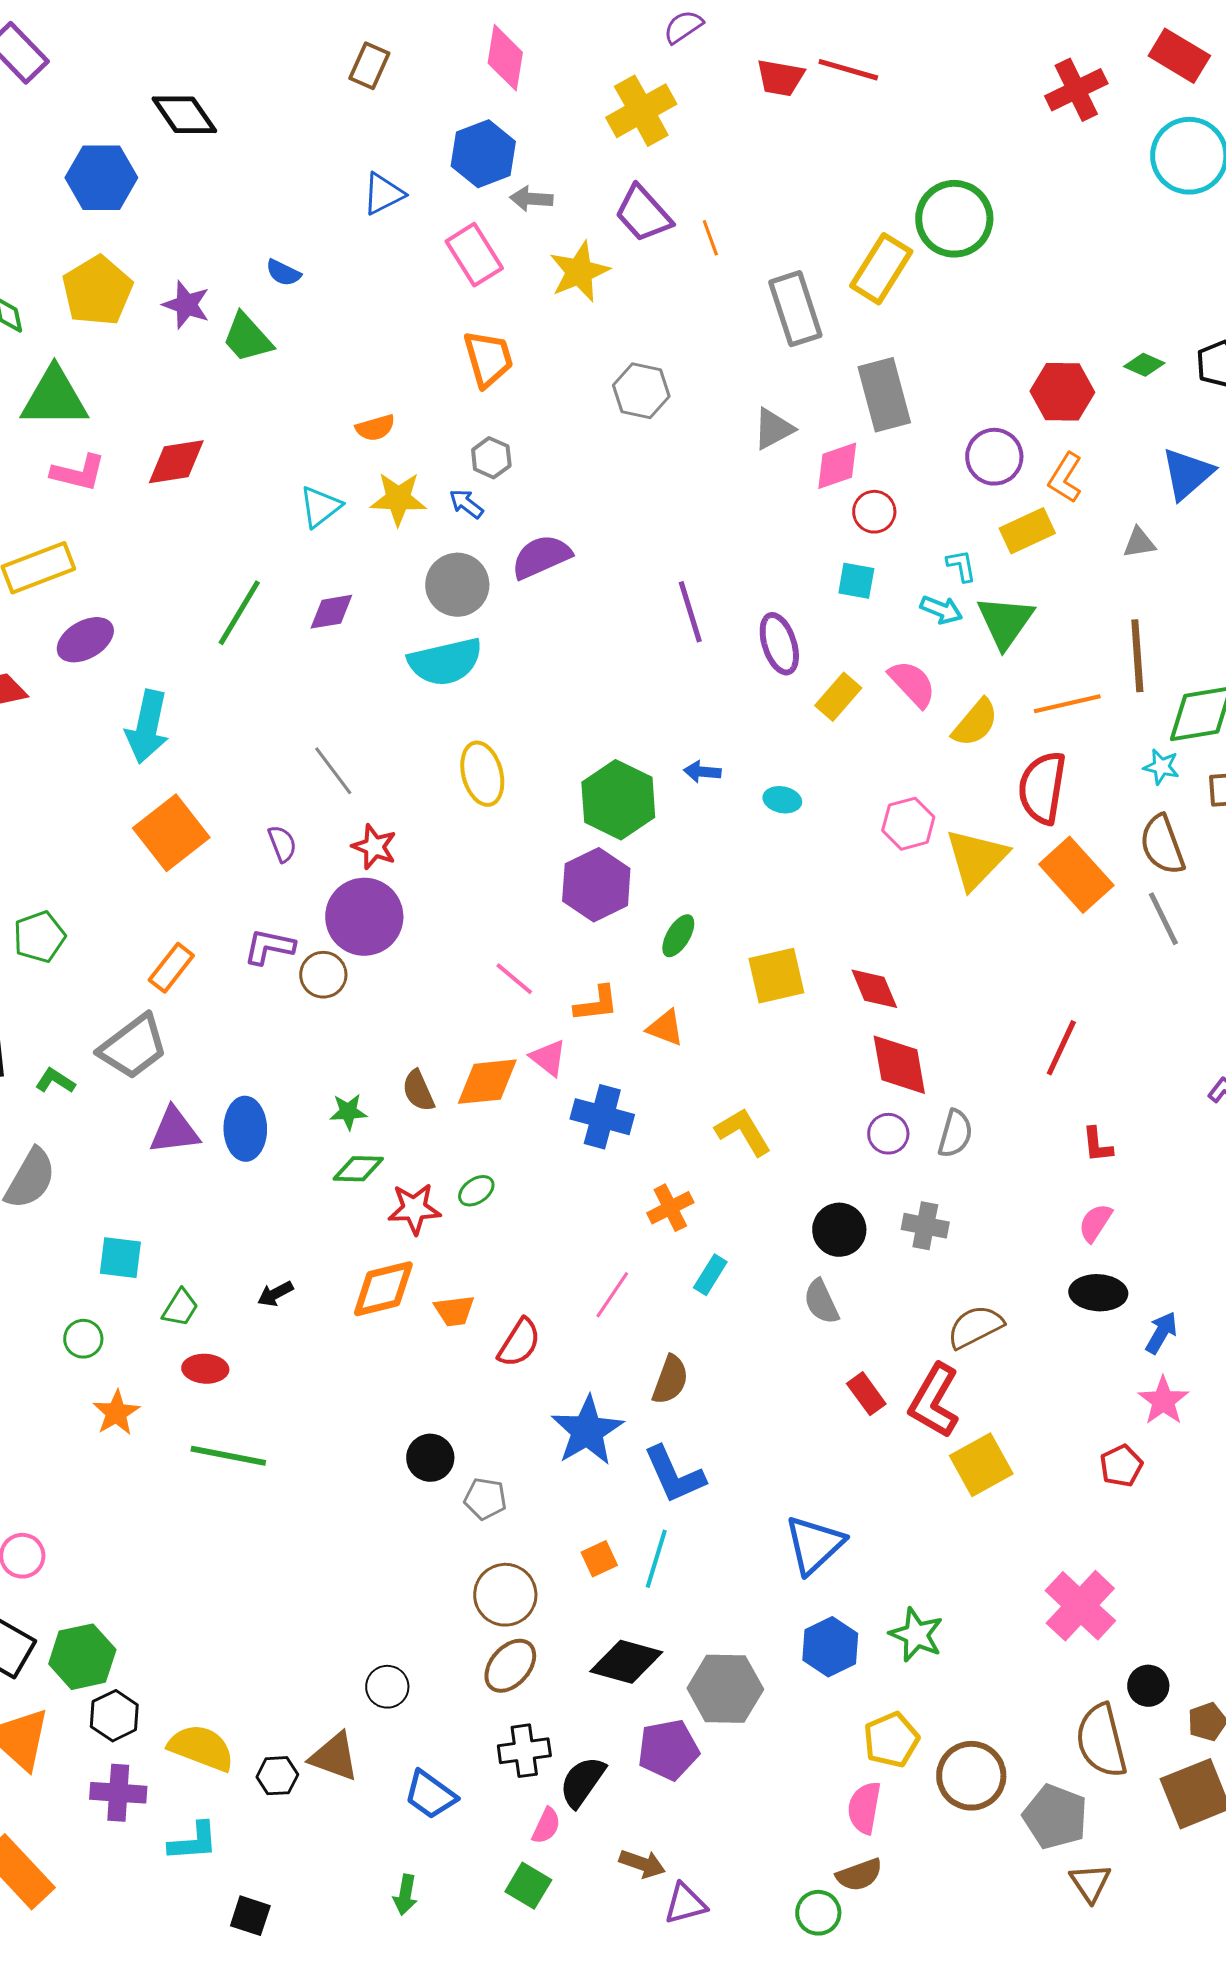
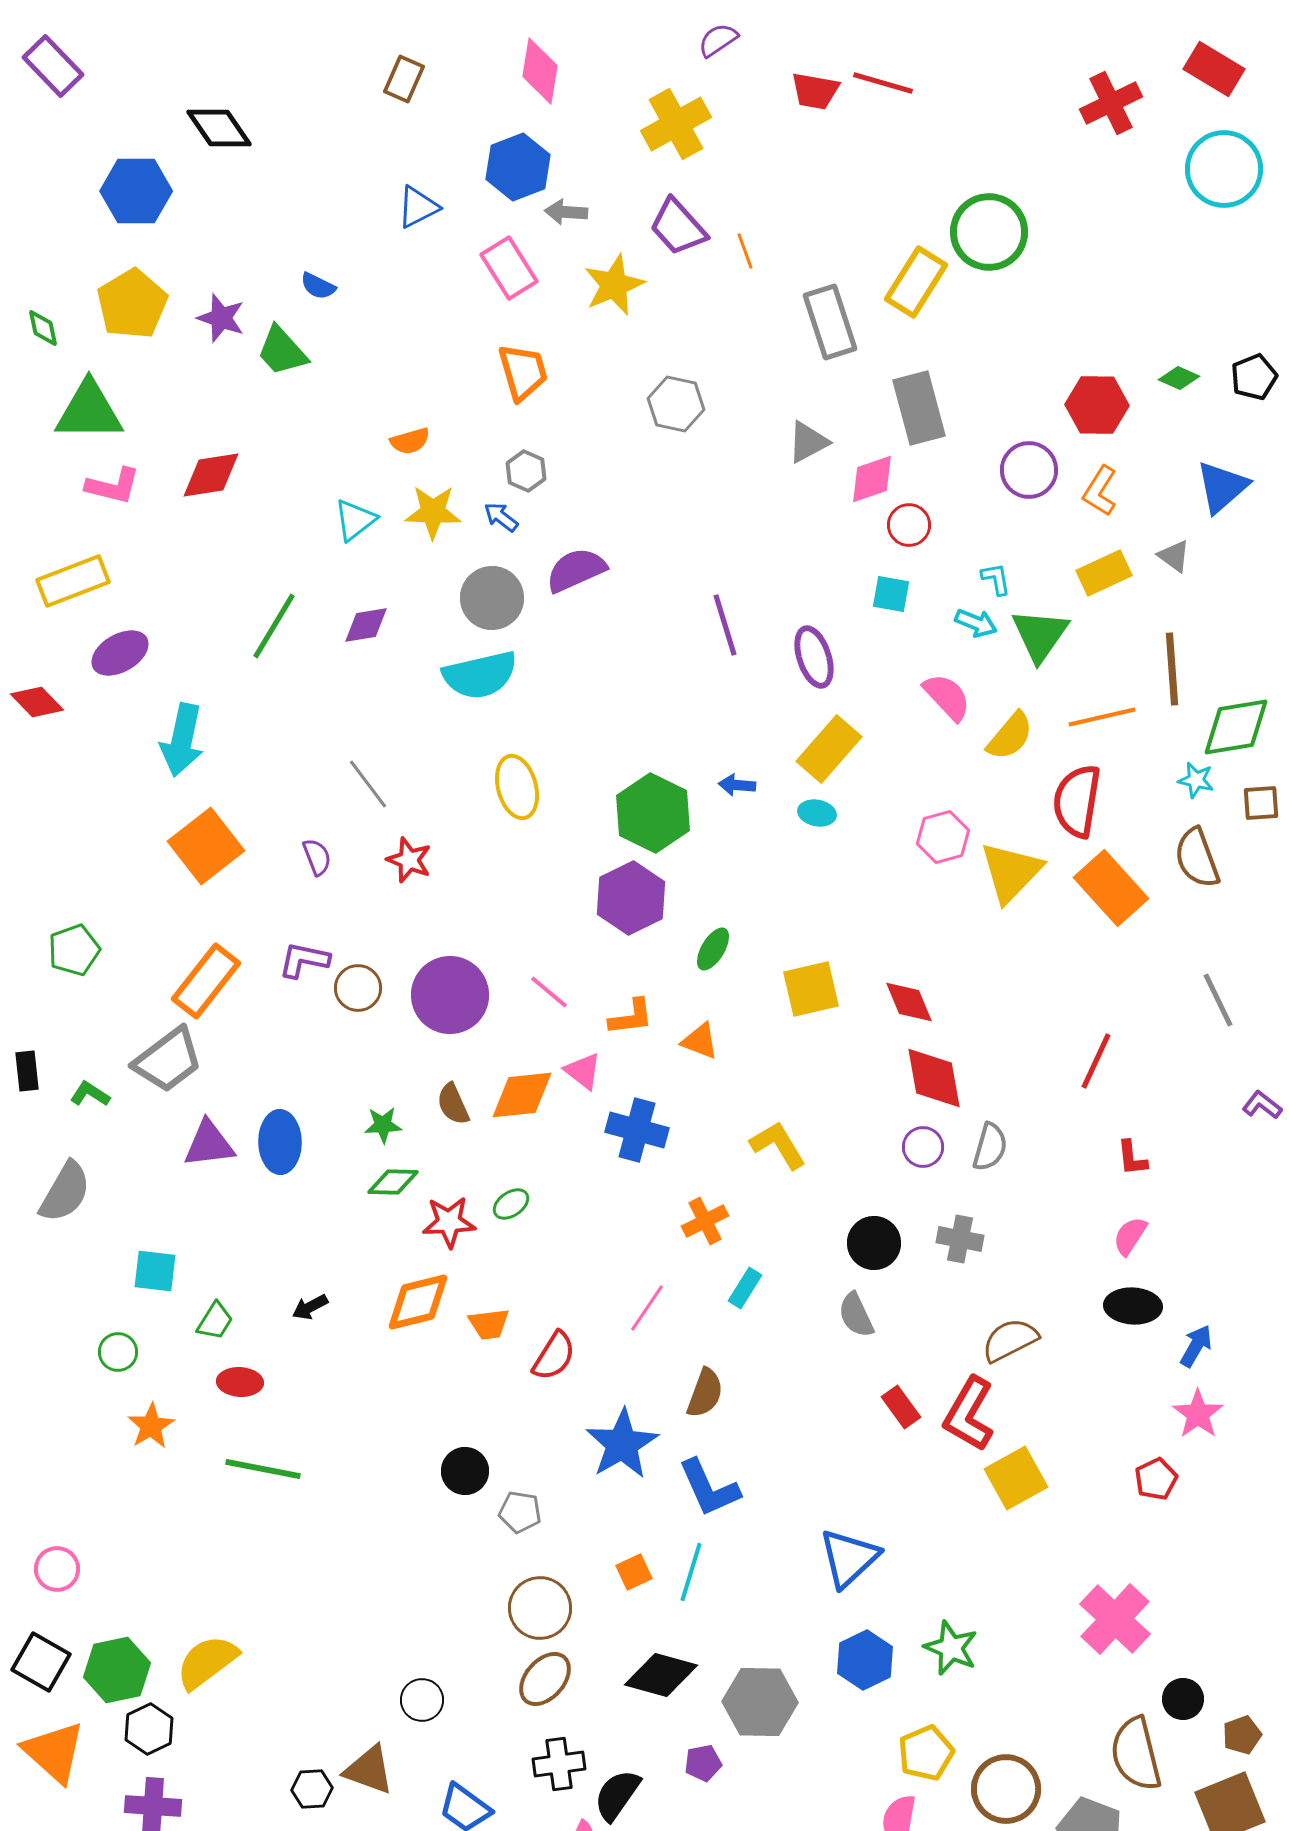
yellow rectangle: (1027, 531) -> (1104, 573), moved
gray triangle: (1139, 543) -> (1174, 556), turned 45
yellow rectangle: (838, 697) -> (829, 749), moved, size x1.4
purple circle: (364, 917) -> (450, 995), moved
gray line: (1163, 919) -> (1218, 1000), moved
orange rectangle: (171, 968) -> (206, 981), size x1.5
yellow semicircle: (201, 1748) -> (207, 1662), moved, turned -58
purple pentagon: (668, 1750) -> (703, 1763), size x0.6

